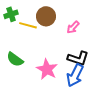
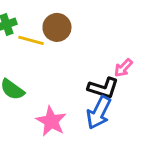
pink arrow: (73, 27) -> (123, 68), moved
pink star: (47, 69) -> (51, 121), moved

